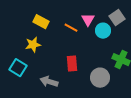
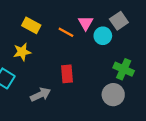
gray circle: (100, 78) -> (113, 95), moved
gray arrow: (49, 82) -> (41, 95), turned 138

